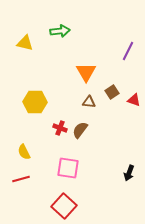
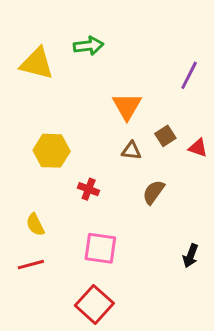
yellow triangle: (25, 43) -> (37, 63), size x1.4
brown semicircle: (80, 130) -> (154, 192), moved

